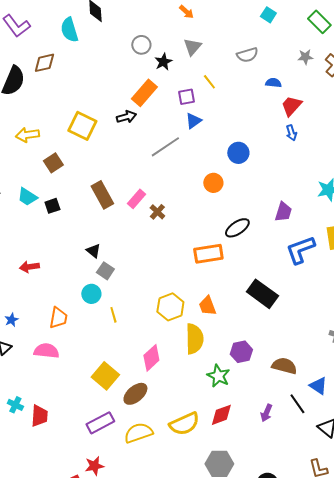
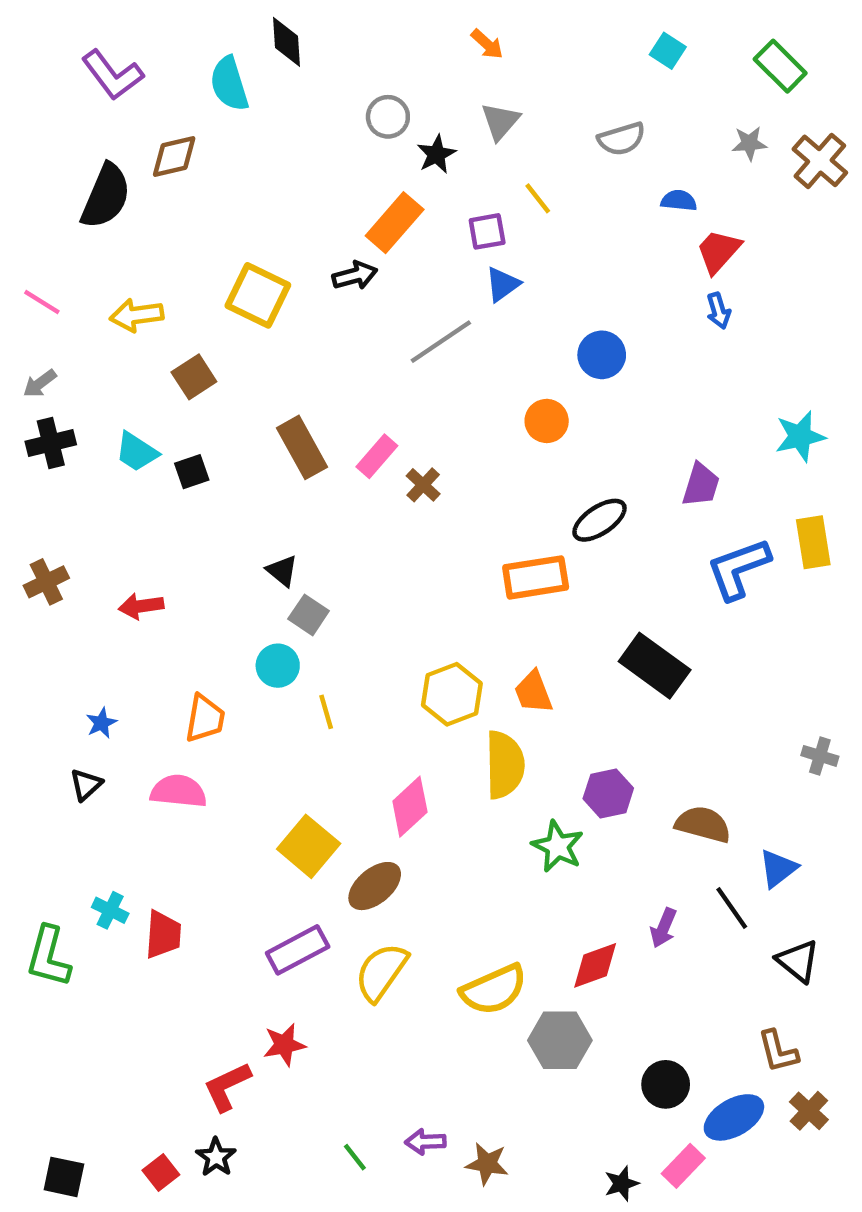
blue triangle: (318, 386) -> (778, 868), turned 48
red diamond: (221, 415) -> (595, 965), moved
yellow semicircle: (184, 424) -> (494, 990), moved
yellow semicircle: (138, 433) -> (381, 972), turned -36

